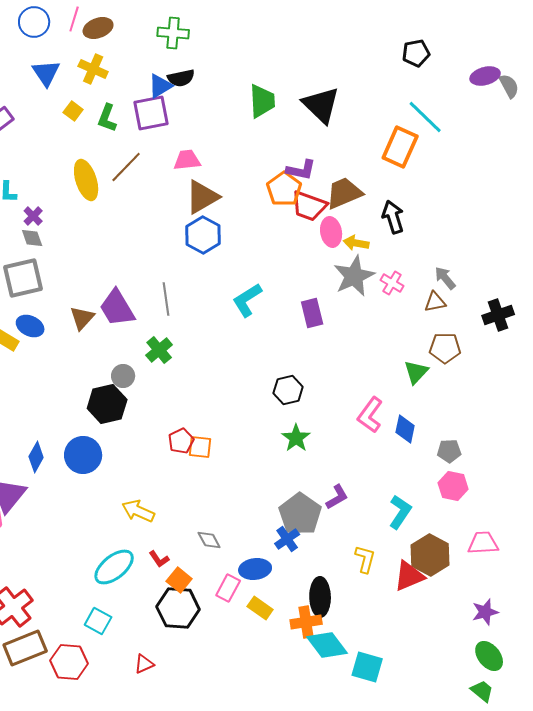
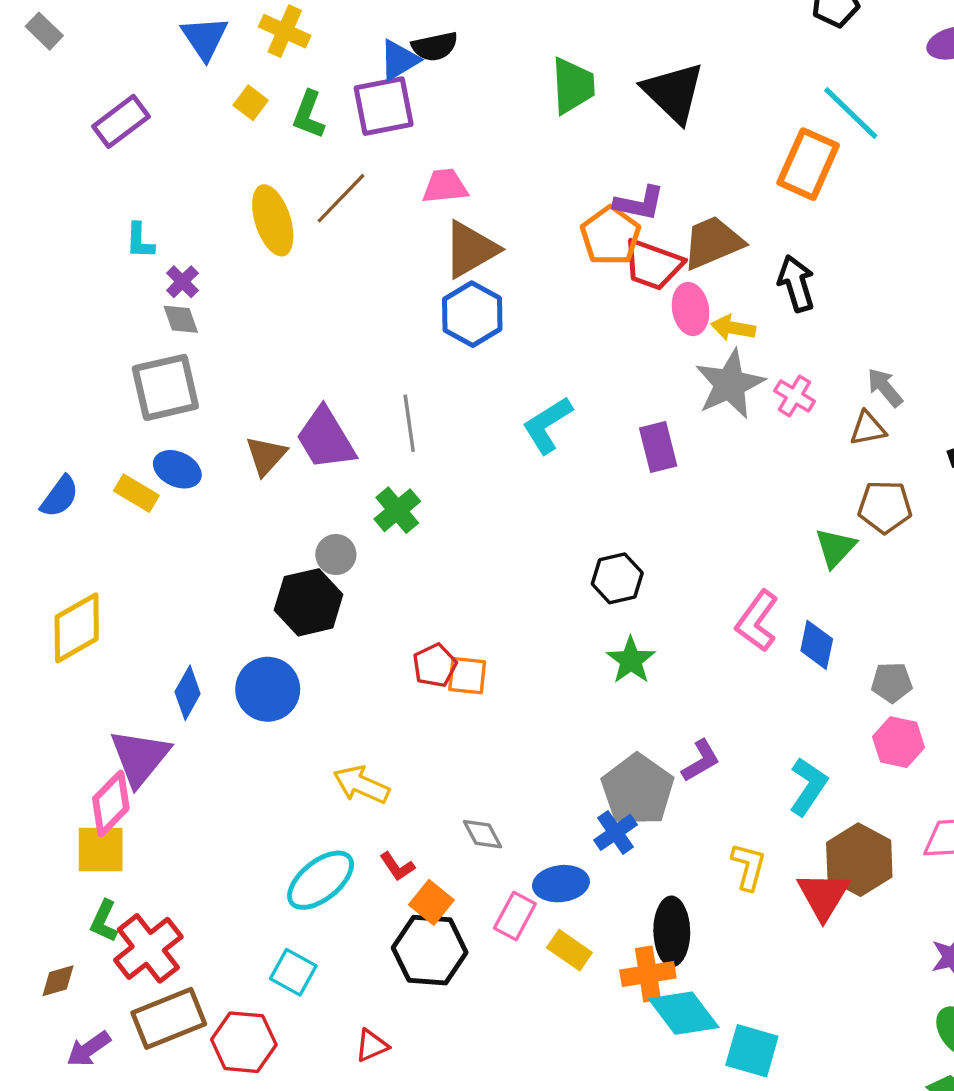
red triangle: (409, 576) -> (824, 896), turned -36

